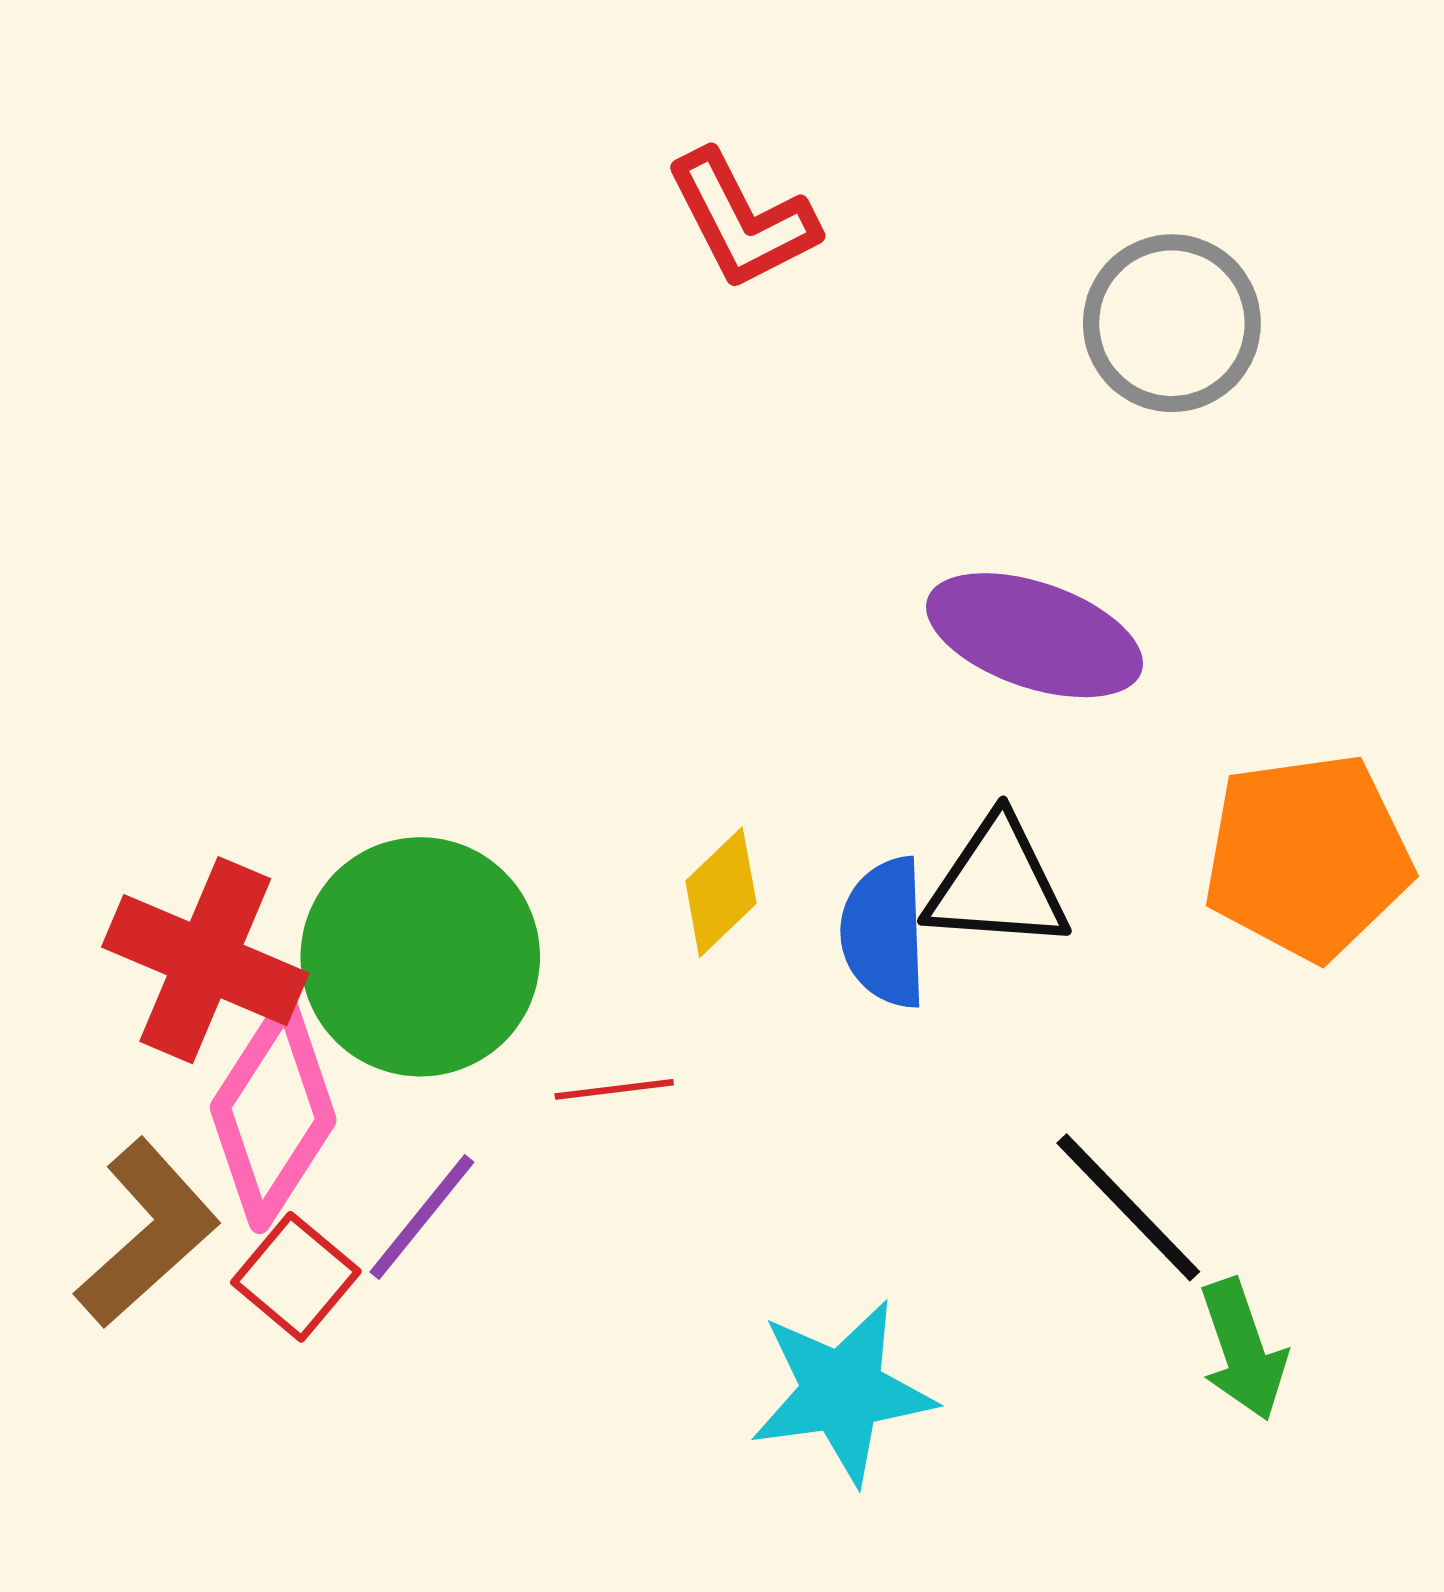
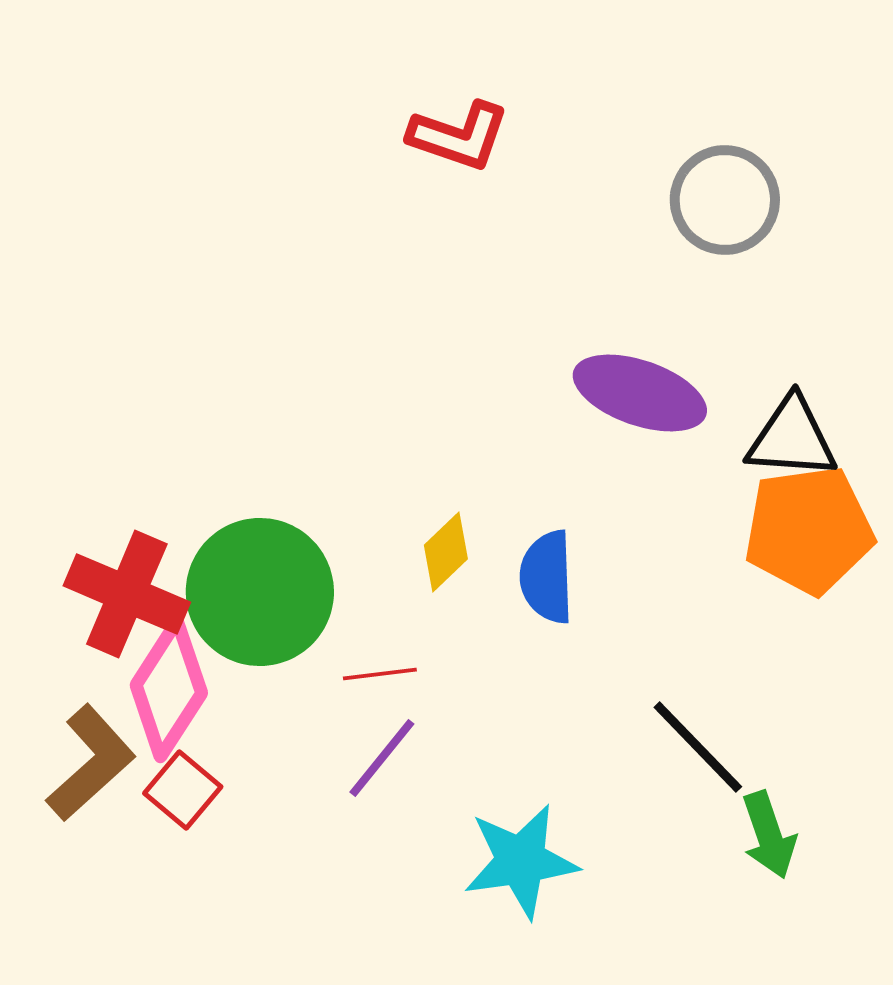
red L-shape: (742, 220) -> (459, 136), turned -44
black triangle: (997, 884) -> (792, 438), moved
purple line: (422, 1217) -> (382, 758), moved

